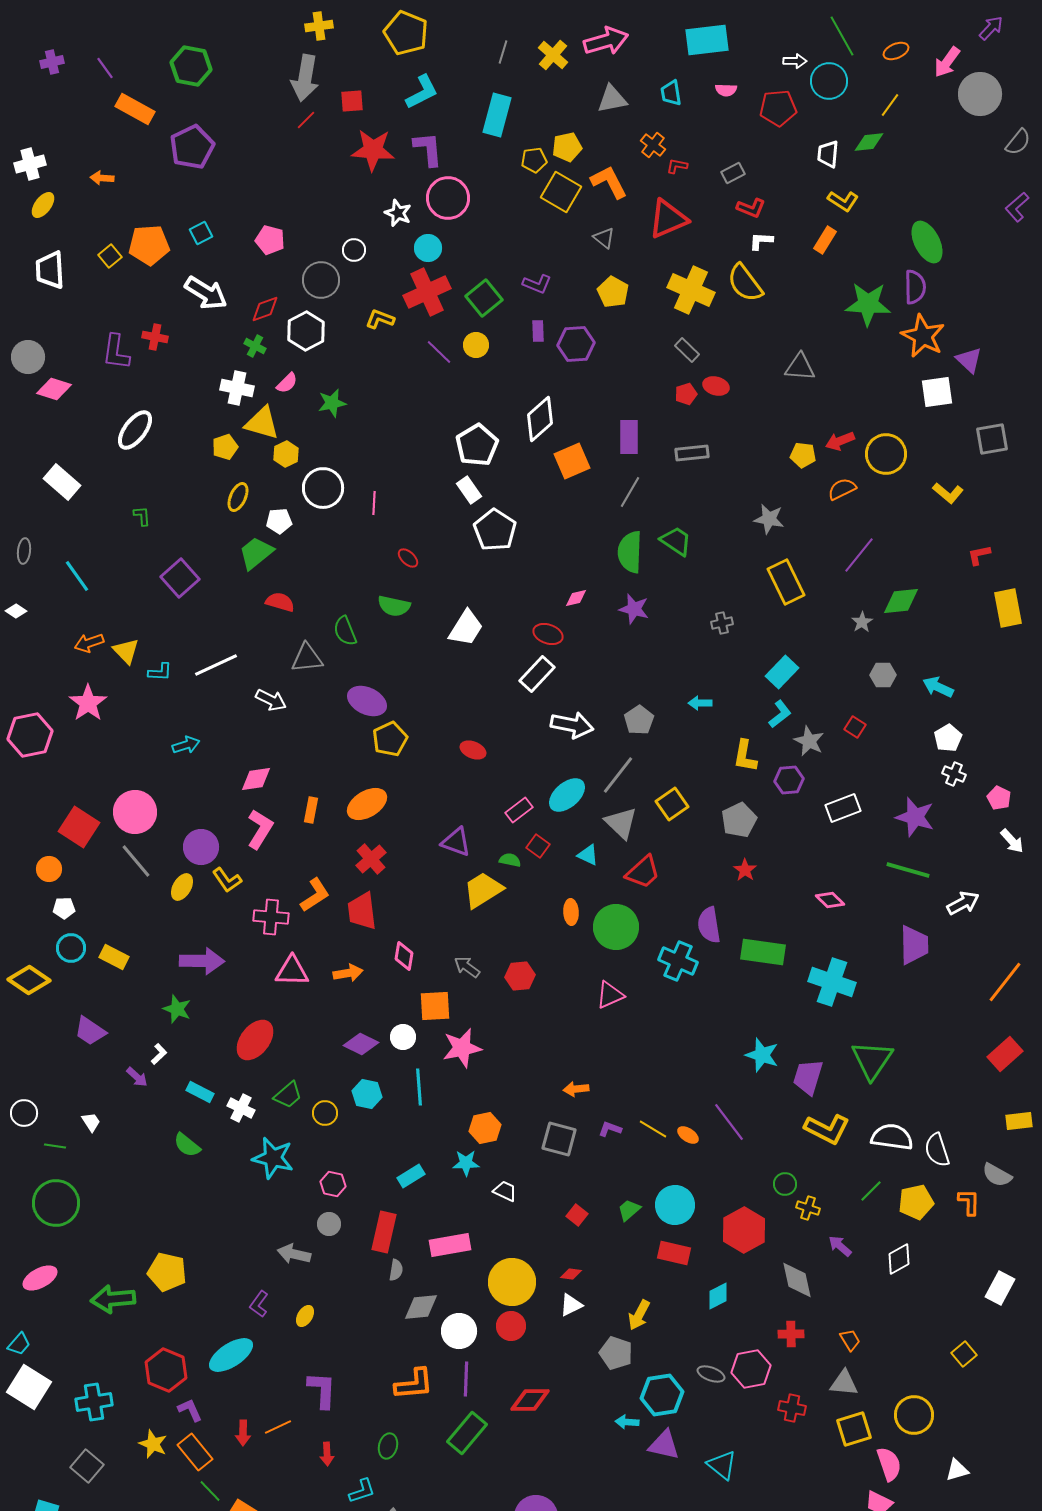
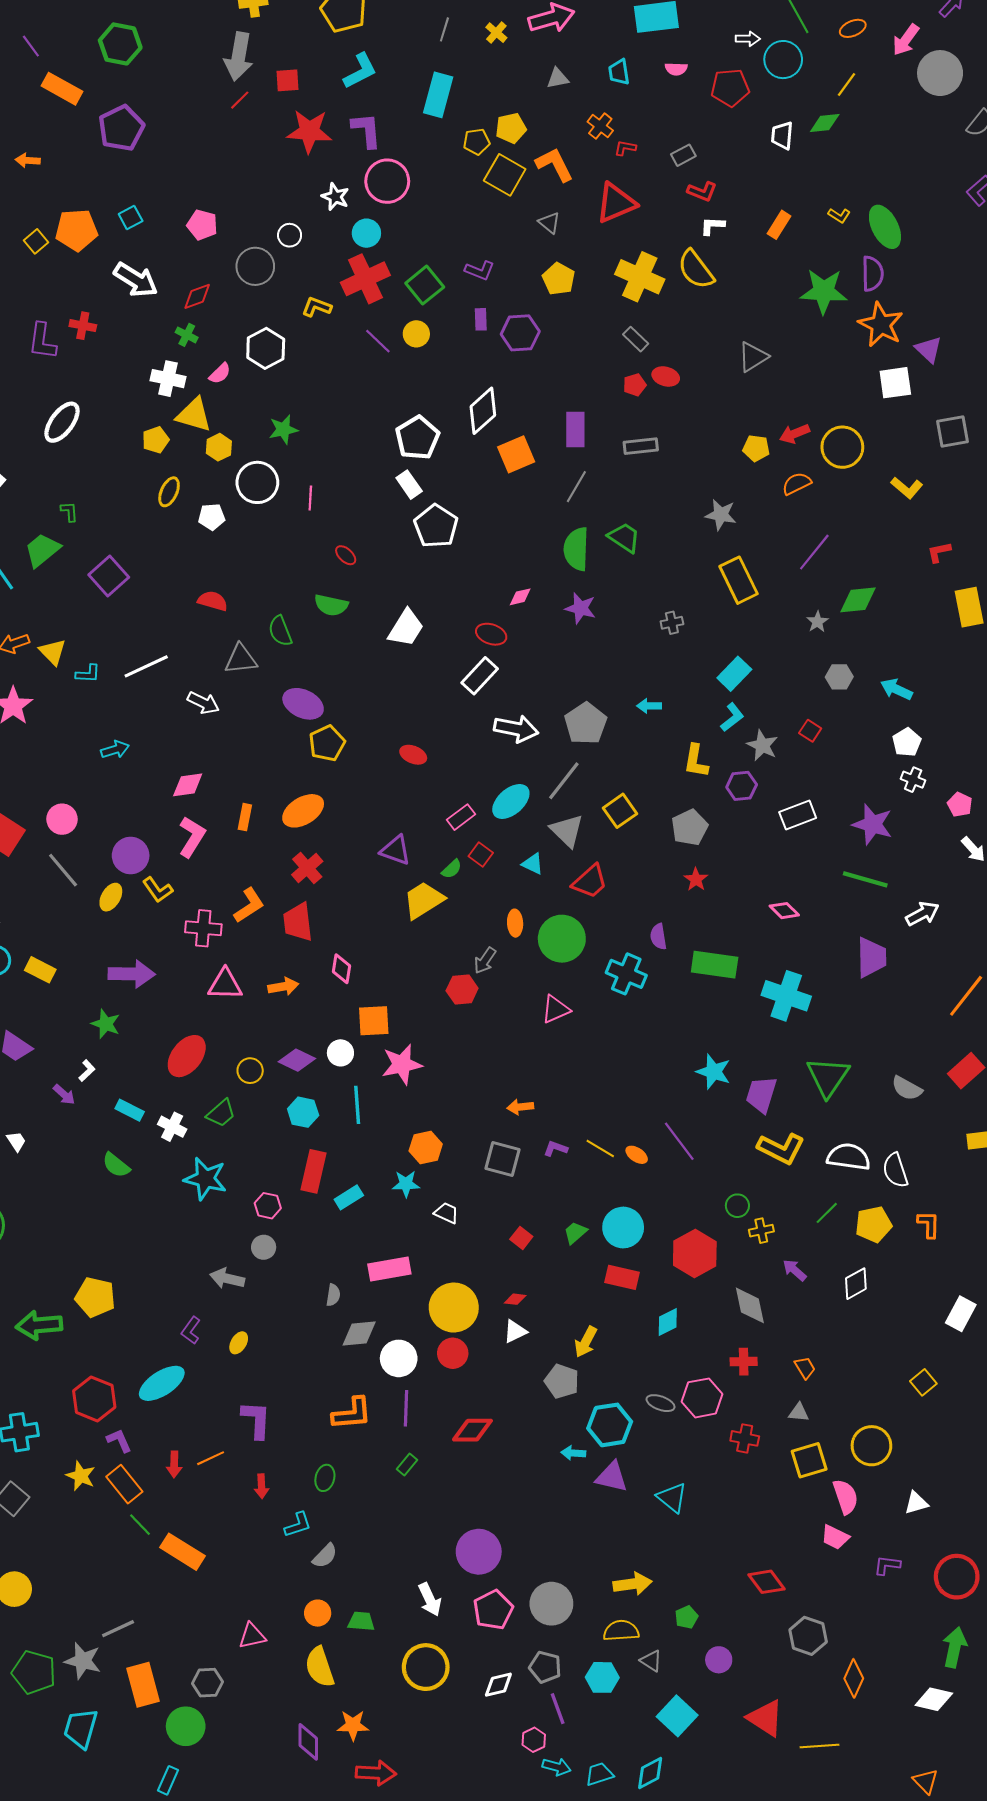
yellow cross: (553, 55) -> (496, 33), size x0.7
gray triangle: (612, 99) -> (558, 78), size x0.7
yellow L-shape: (843, 201) -> (839, 215), moved, size x0.7
white hexagon: (306, 331) -> (266, 348), moved
gray triangle: (800, 367) -> (753, 357), turned -36
green star: (332, 403) -> (283, 429), moved
green trapezoid: (256, 553) -> (42, 550), moved
gray pentagon: (639, 720) -> (586, 724), size x1.4
pink circle: (135, 812) -> (62, 819), size x0.7
green semicircle: (510, 860) -> (452, 869), turned 125
purple semicircle: (709, 925) -> (658, 937), size x0.7
gray arrow: (467, 967) -> (485, 960), moved, turned -92
yellow circle: (325, 1113) -> (250, 1071), moved
gray semicircle: (997, 1175) -> (907, 1088), moved
yellow cross: (808, 1208) -> (761, 1231), turned -30
red rectangle: (384, 1232) -> (313, 1171), moved
gray triangle: (844, 1383) -> (799, 1412), size x0.7
green rectangle: (467, 1433) -> (407, 1464), size x0.5

